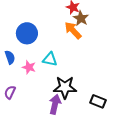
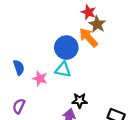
blue circle: (27, 33) -> (66, 48), moved
black star: (65, 87) -> (80, 101), size x0.6

